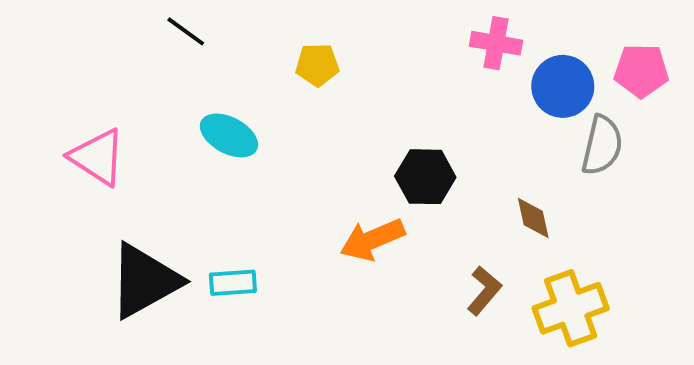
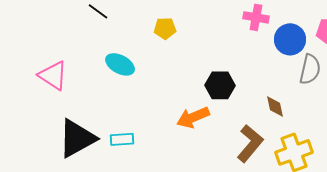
brown L-shape: (484, 291) -> (250, 143), size x1.5

